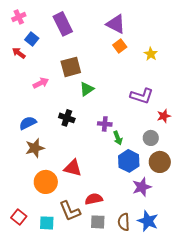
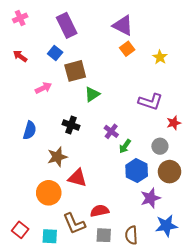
blue square: (32, 39) -> (55, 53), moved
blue semicircle: (28, 123) -> (30, 130), turned 132
purple cross: (105, 124) -> (111, 131), turned 32
green arrow: (118, 138) -> (125, 146), turned 56
brown star: (35, 148) -> (57, 157), moved
blue star: (148, 221) -> (166, 226), moved, turned -30

